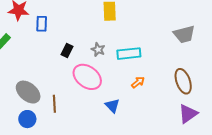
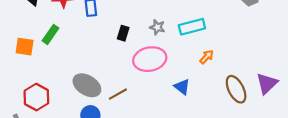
pink ellipse: (87, 77) -> (150, 59), turned -40
brown ellipse: (183, 81) -> (236, 89), moved
brown line: (54, 104) -> (118, 94), turned 72

